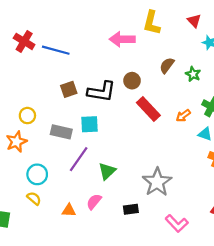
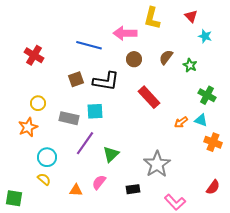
red cross: (24, 41) -> (34, 55), moved
blue line: (56, 50) -> (89, 45), moved
brown circle: (132, 81) -> (134, 59), moved
orange arrow: (183, 116) -> (181, 122), moved

